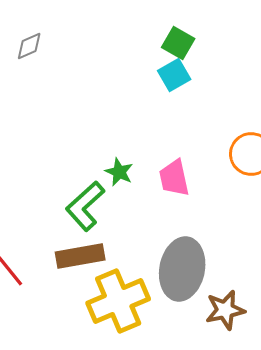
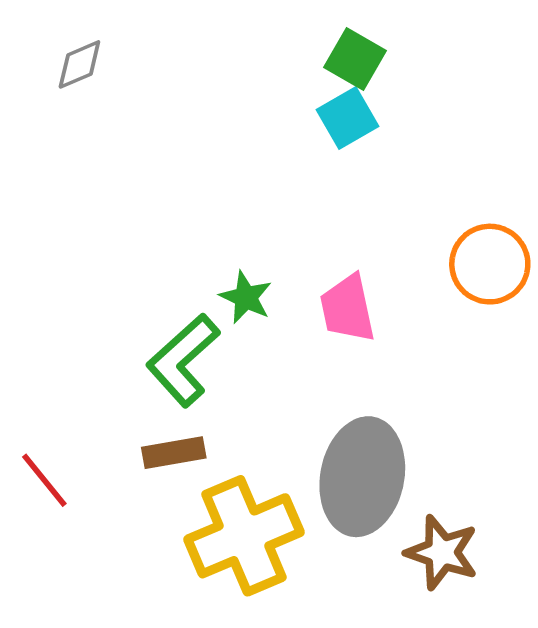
brown rectangle: (80, 256) -> (174, 453), size x0.7
brown star: (225, 310) -> (442, 552), turned 30

